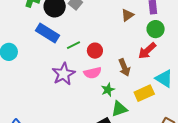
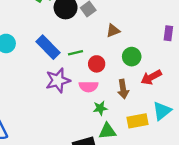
brown triangle: (127, 15) -> (113, 31), moved
green circle: (156, 29) -> (132, 57), moved
blue rectangle: (48, 33) -> (48, 47), moved
cyan triangle: (164, 79) -> (162, 111), turned 36

